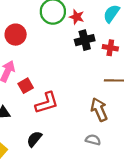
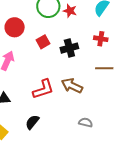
black cross: (85, 40) -> (69, 48), moved
red square: (26, 86) -> (43, 42), moved
brown arrow: (99, 110) -> (72, 86), moved, turned -40

